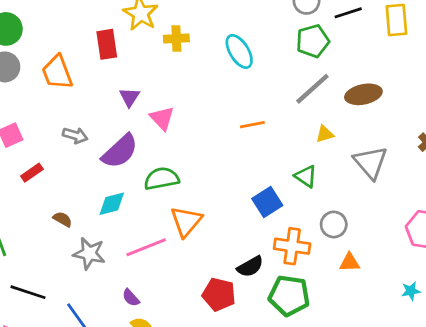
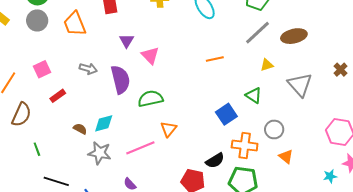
purple semicircle: (120, 151) -> (120, 80), turned -60
cyan diamond: (112, 204) -> (104, 123), moved
orange triangle: (186, 221) -> (169, 129), size x0.7
orange triangle: (350, 262) -> (286, 156), turned 42

